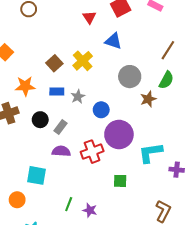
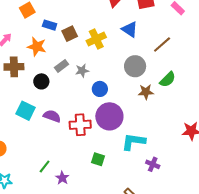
brown line: (168, 50) -> (162, 44), moved
blue rectangle: (57, 92) -> (50, 25), moved
gray rectangle: (60, 127) -> (61, 66), moved
cyan square: (37, 175) -> (26, 111), moved

